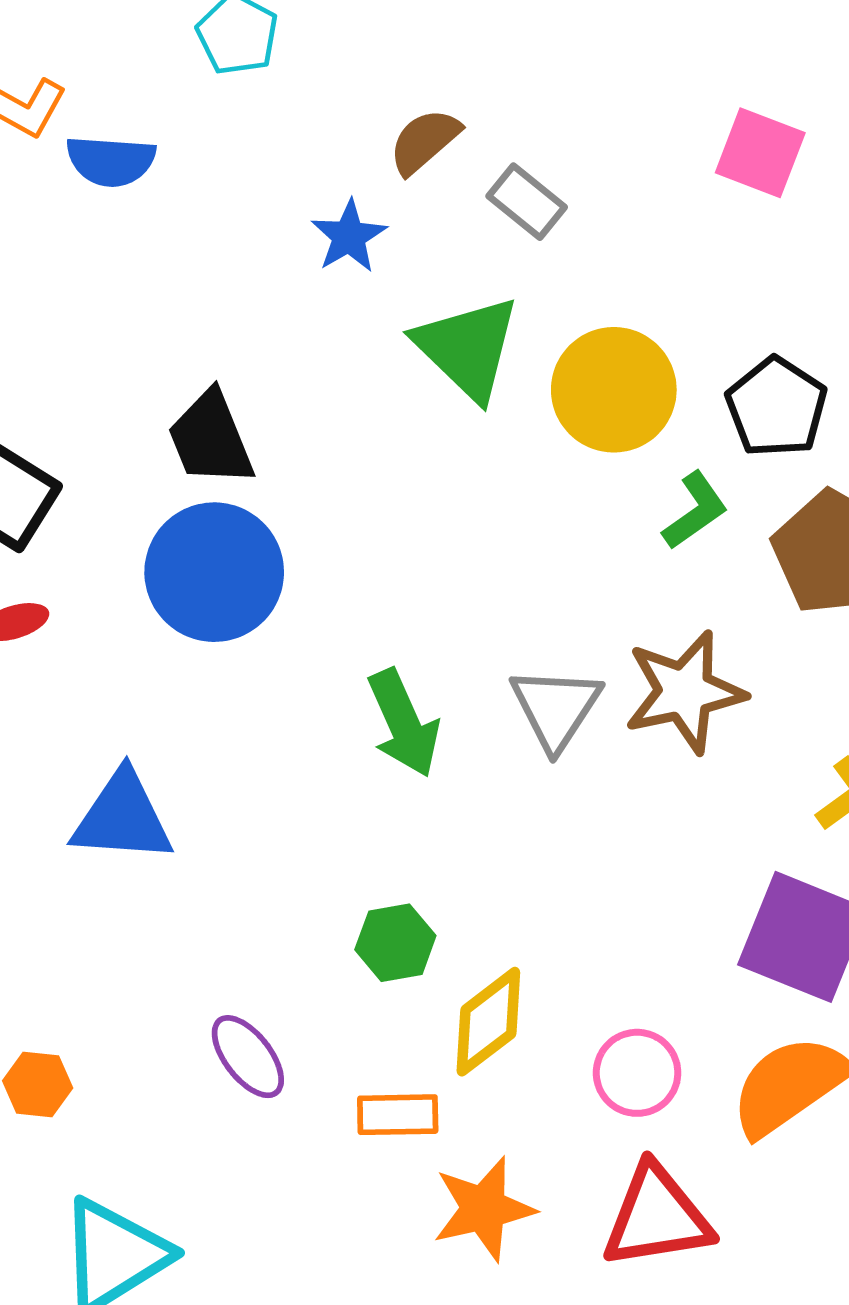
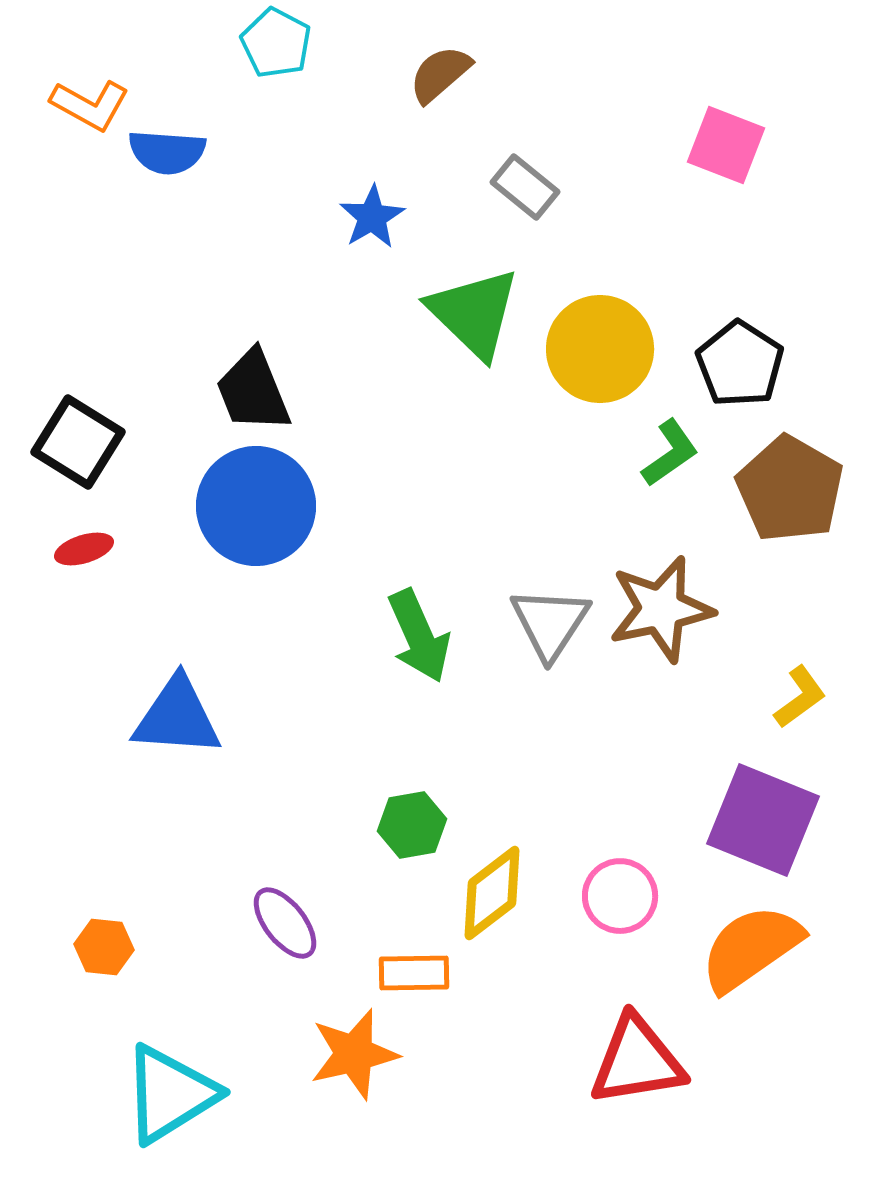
brown semicircle: (424, 141) -> (440, 74), moved
pink circle: (637, 1073) -> (620, 896), moved
orange star: (484, 1209) -> (354, 1054), moved

